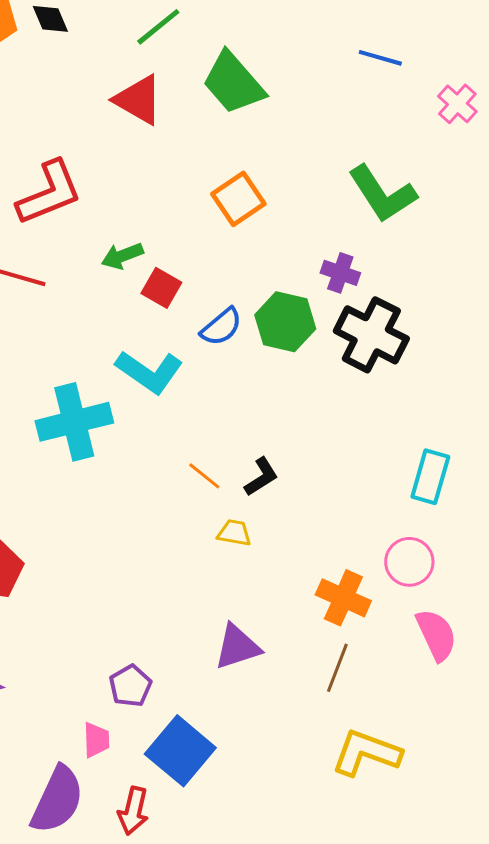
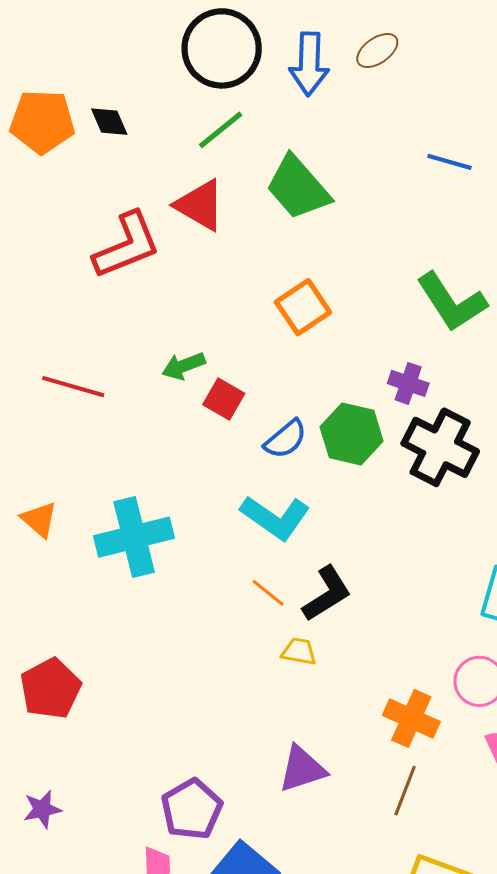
red L-shape: (49, 193) -> (127, 245), moved
cyan L-shape: (149, 372) -> (275, 517), moved
black L-shape: (261, 477) -> (327, 594), size x1.4
purple pentagon: (130, 686) -> (192, 809), size x1.4

